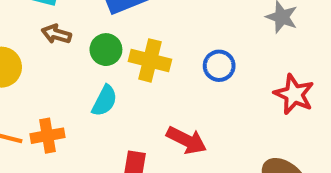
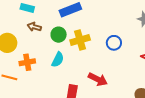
yellow cross: (150, 60) -> (80, 40), turned -30
orange cross: (47, 136) -> (27, 62), moved

